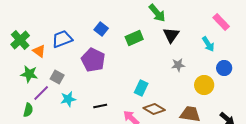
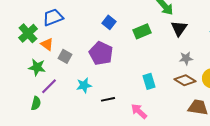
blue trapezoid: (62, 39) -> (53, 17), moved
gray square: (57, 77) -> (65, 56), moved
cyan rectangle: (141, 88) -> (149, 81), turned -42
cyan star: (68, 99) -> (84, 85), moved
brown diamond: (154, 109) -> (185, 80), moved

